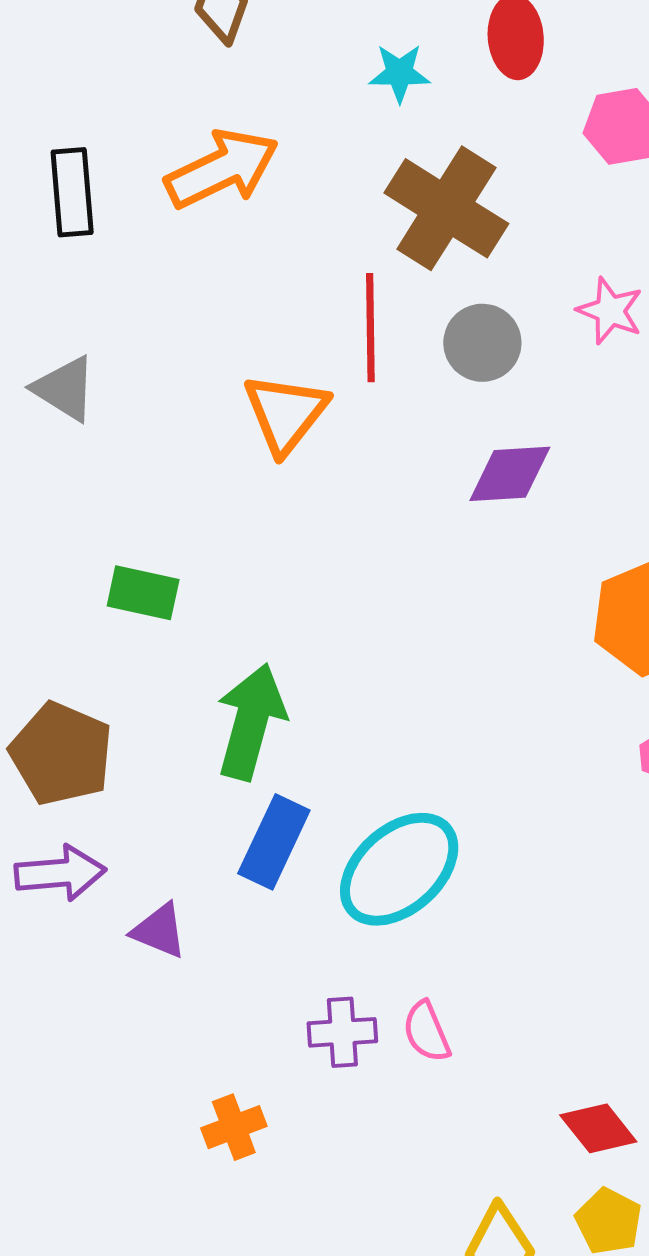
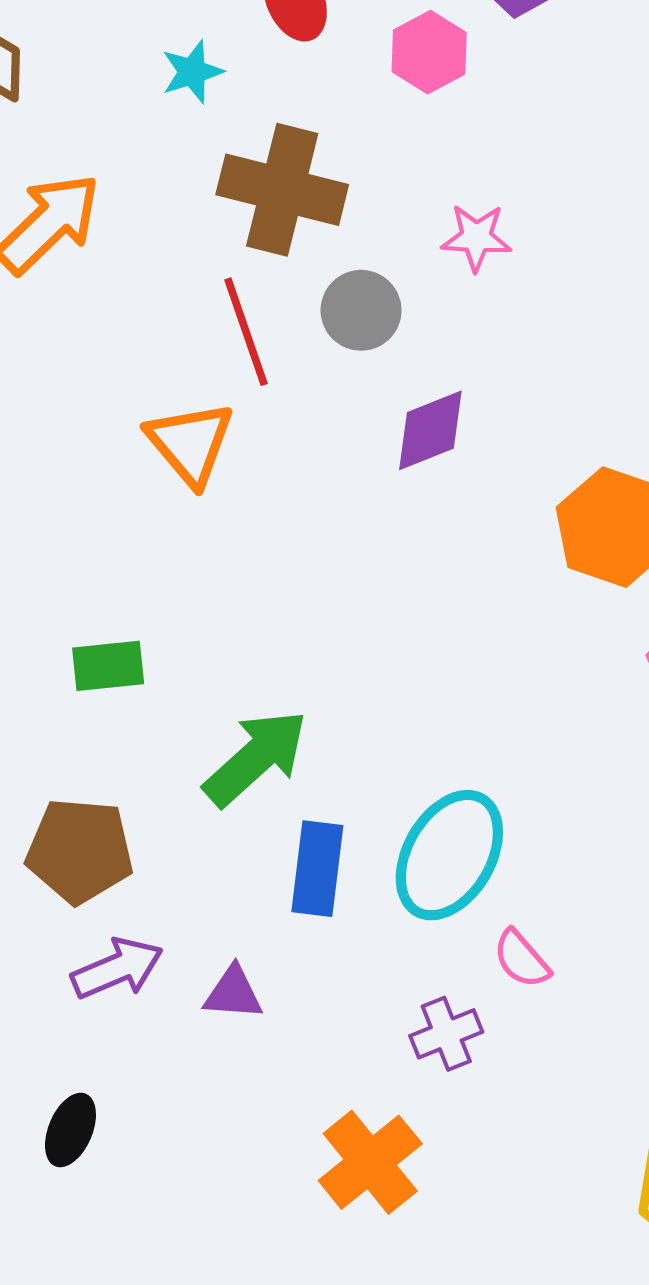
green arrow: (251, 722) -> (256, 758), turned 51
pink semicircle: (427, 1032) -> (521, 959), moved
orange cross: (234, 1127) -> (370, 1162), size x1.6

